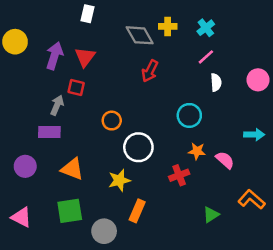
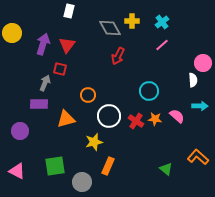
white semicircle: (216, 82) -> (193, 80), moved
pink semicircle: (225, 160) -> (177, 116), moved
orange triangle: (72, 169) -> (66, 119), moved, turned -36
red cross: (179, 175) -> (136, 121), moved, turned -35
green triangle: (211, 215) -> (166, 169), turned -48

